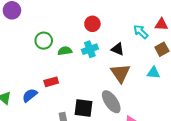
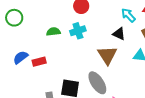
green circle: (44, 41) -> (14, 18), moved
black triangle: (118, 49) -> (119, 34), moved
blue semicircle: (30, 95) -> (21, 57), moved

